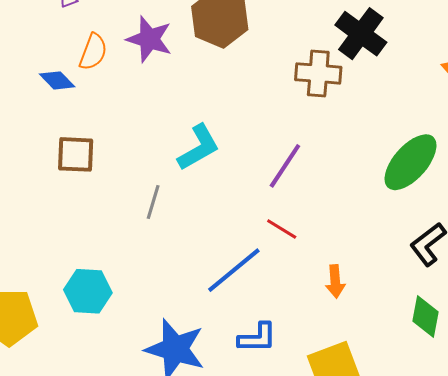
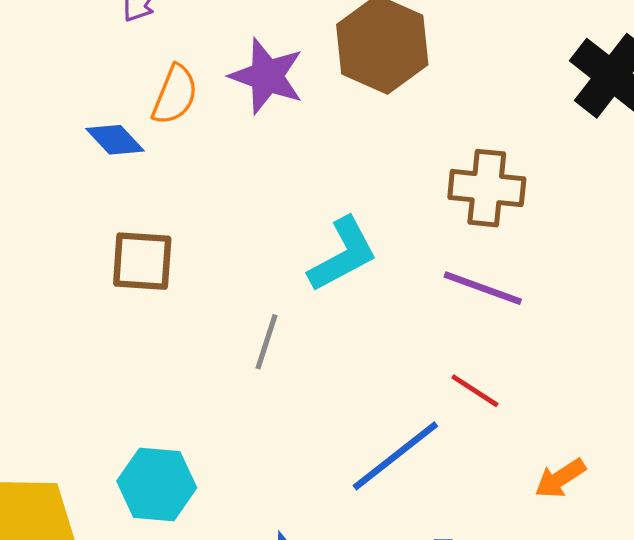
brown cross: (318, 73) -> (487, 188), moved
purple line: (285, 166) -> (483, 288), turned 75
orange arrow: (335, 281) -> (560, 478), turned 60

